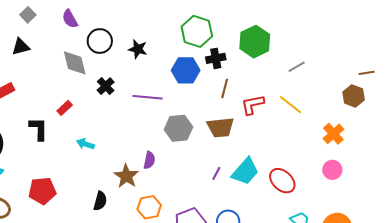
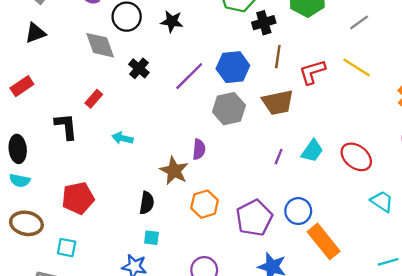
blue hexagon: (186, 70) -> (233, 67), moved
purple line: (148, 97) -> (189, 76), turned -44
cyan trapezoid: (245, 172) -> (312, 151), size x0.7

